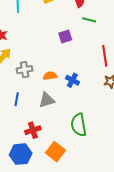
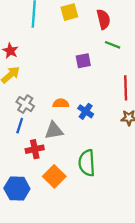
gray cross: (25, 70) -> (25, 104), moved, turned 35
red cross: (33, 130) -> (35, 149), moved
orange square: (55, 152) -> (54, 176), moved

